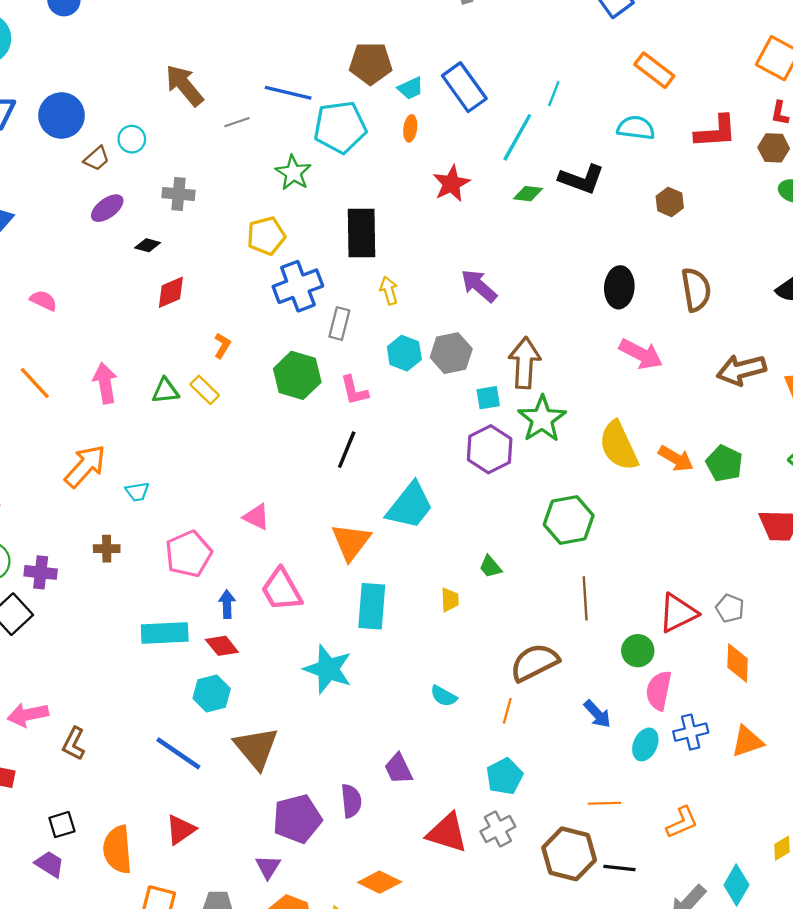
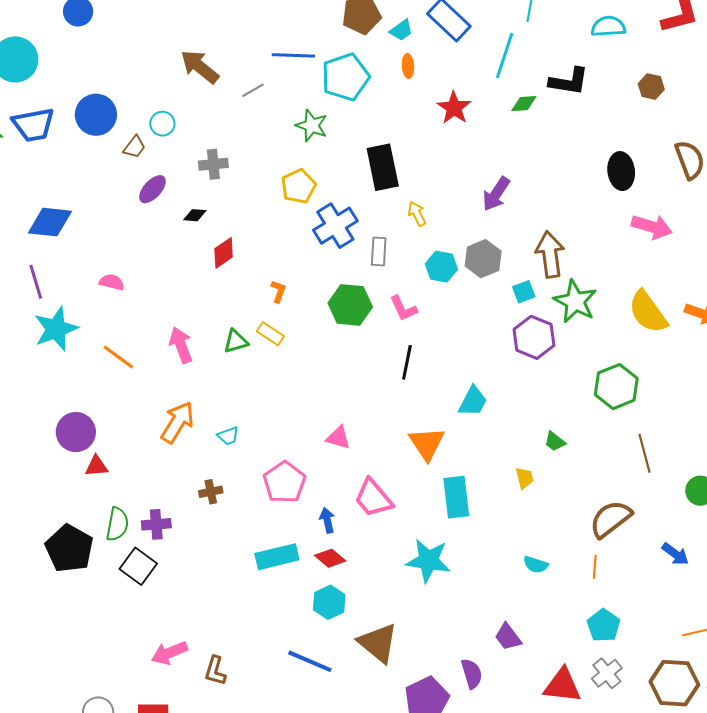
purple arrow: (479, 286) -> (496, 194), turned -87
cyan trapezoid: (410, 506) -> (473, 401), size x0.7

